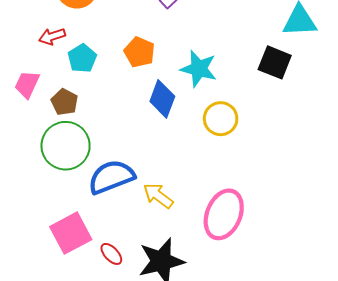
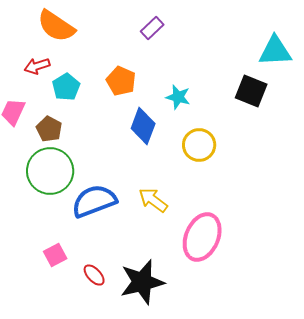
cyan star: (199, 69) -> (178, 97), size x0.7
yellow arrow: (158, 196) -> (153, 200), moved
pink square: (71, 233) -> (55, 255), size x0.6

